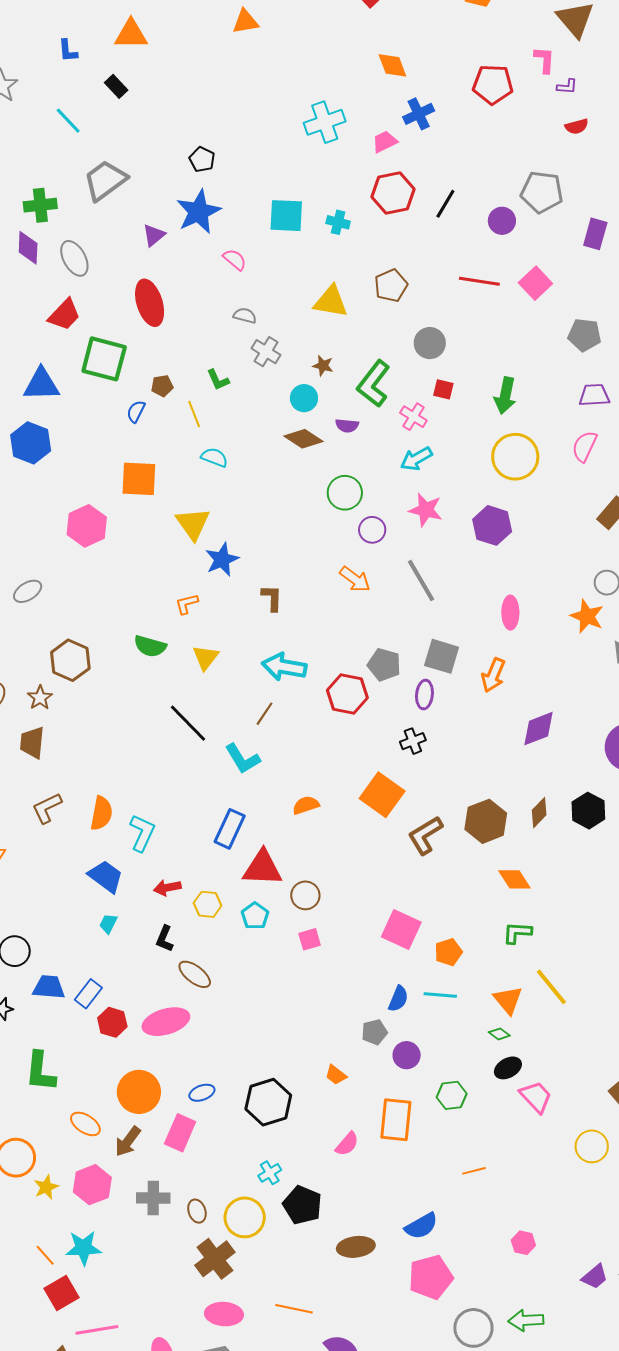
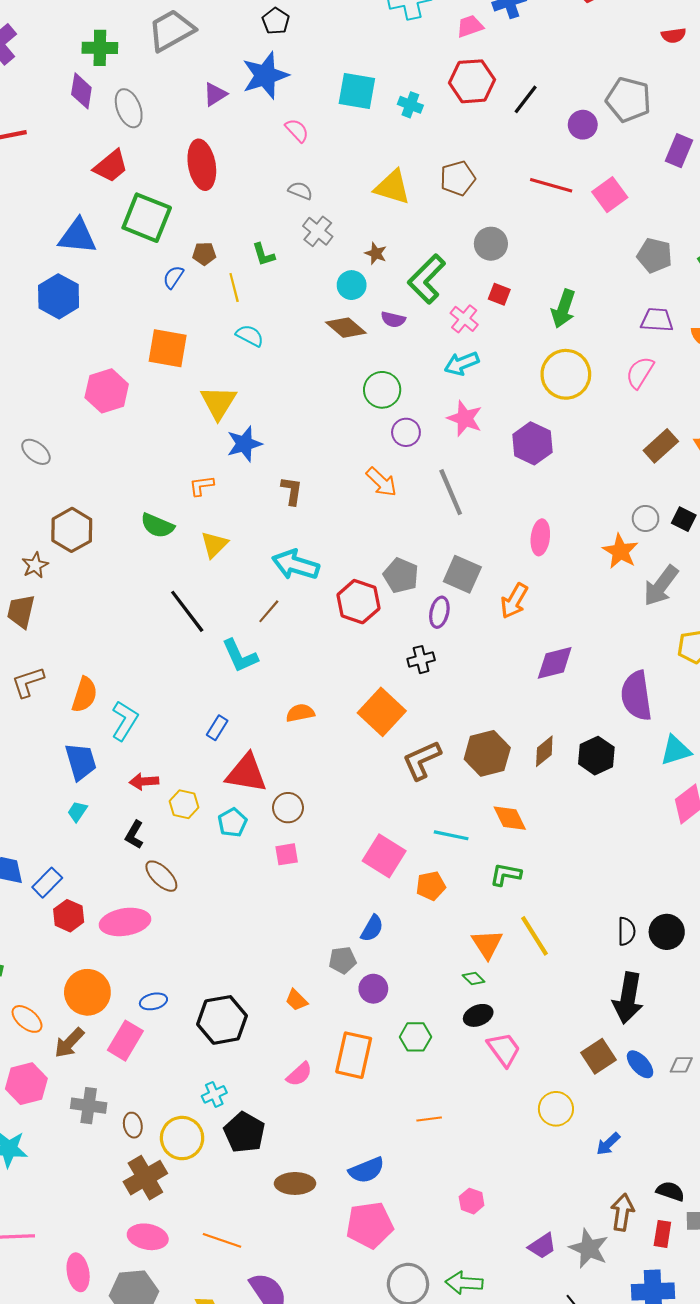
gray ellipse: (28, 591) -> (36, 452), turned 64
blue rectangle: (230, 829) -> (217, 728), size x0.6
blue trapezoid: (106, 876) -> (81, 762), turned 30
cyan line: (440, 995) -> (451, 835), moved

